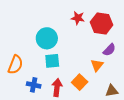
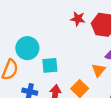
cyan circle: (47, 38) -> (27, 48), moved

